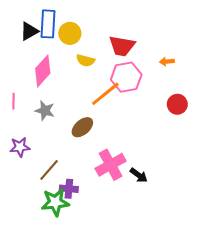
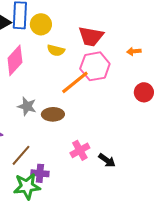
gray star: (45, 111) -> (27, 106), moved
brown ellipse: (82, 127) -> (53, 114), turned 40
pink cross: (111, 165) -> (80, 150), size x0.7

